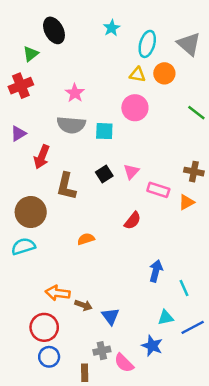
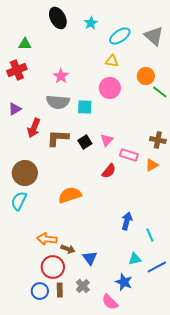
black ellipse: (54, 30) -> (58, 18), moved
cyan ellipse: (147, 44) -> (120, 36), turned 40
green triangle: (31, 54) -> (25, 44), turned 40
orange circle: (164, 73) -> (146, 76), moved
brown L-shape: (66, 186) -> (58, 138), moved, turned 80
red semicircle: (133, 221) -> (109, 171), moved
orange semicircle: (86, 239) -> (70, 195), size x1.6
cyan semicircle: (23, 246) -> (19, 201), turned -48
red circle: (44, 327) -> (53, 267), moved
gray cross: (102, 351) -> (83, 286), turned -32
pink semicircle: (124, 363) -> (110, 302), moved
brown rectangle: (85, 373) -> (60, 290), moved

